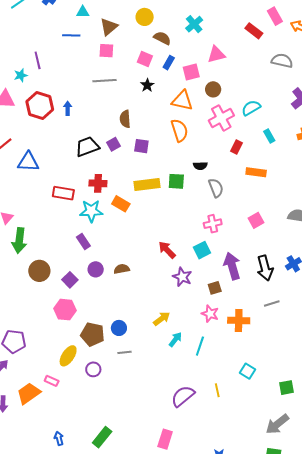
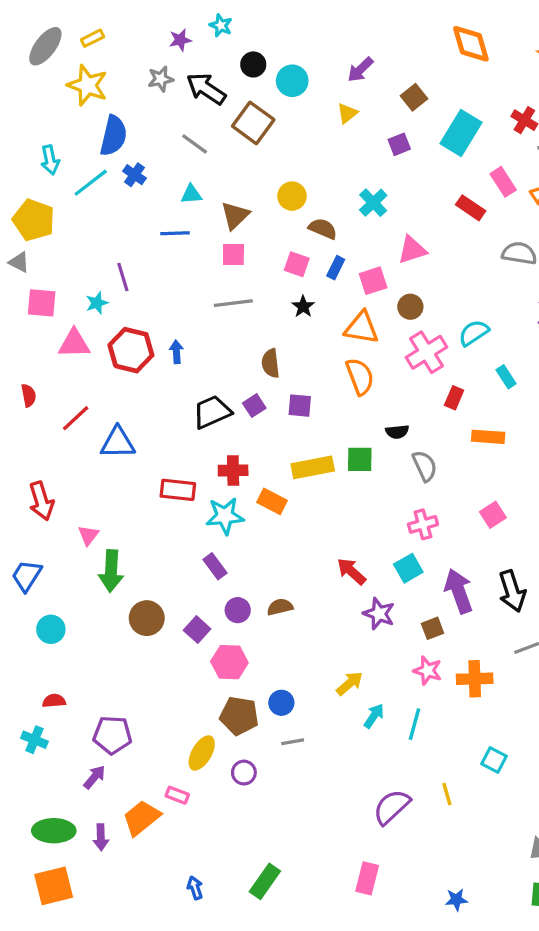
pink hexagon: (65, 310) -> (229, 662), moved

